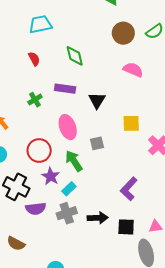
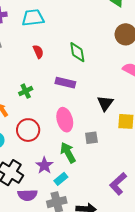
cyan trapezoid: (40, 24) -> (33, 18), moved
green cross: (35, 100) -> (26, 91), moved
black triangle: (97, 100) -> (105, 103), moved
red circle: (39, 150) -> (28, 130), moved

